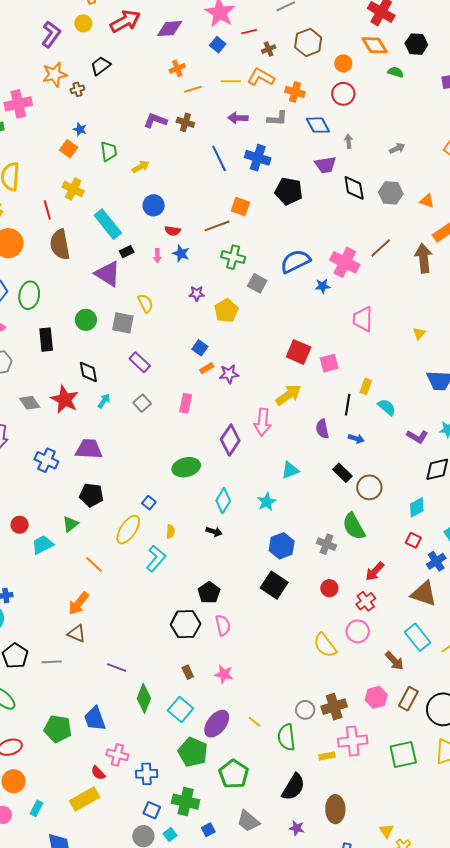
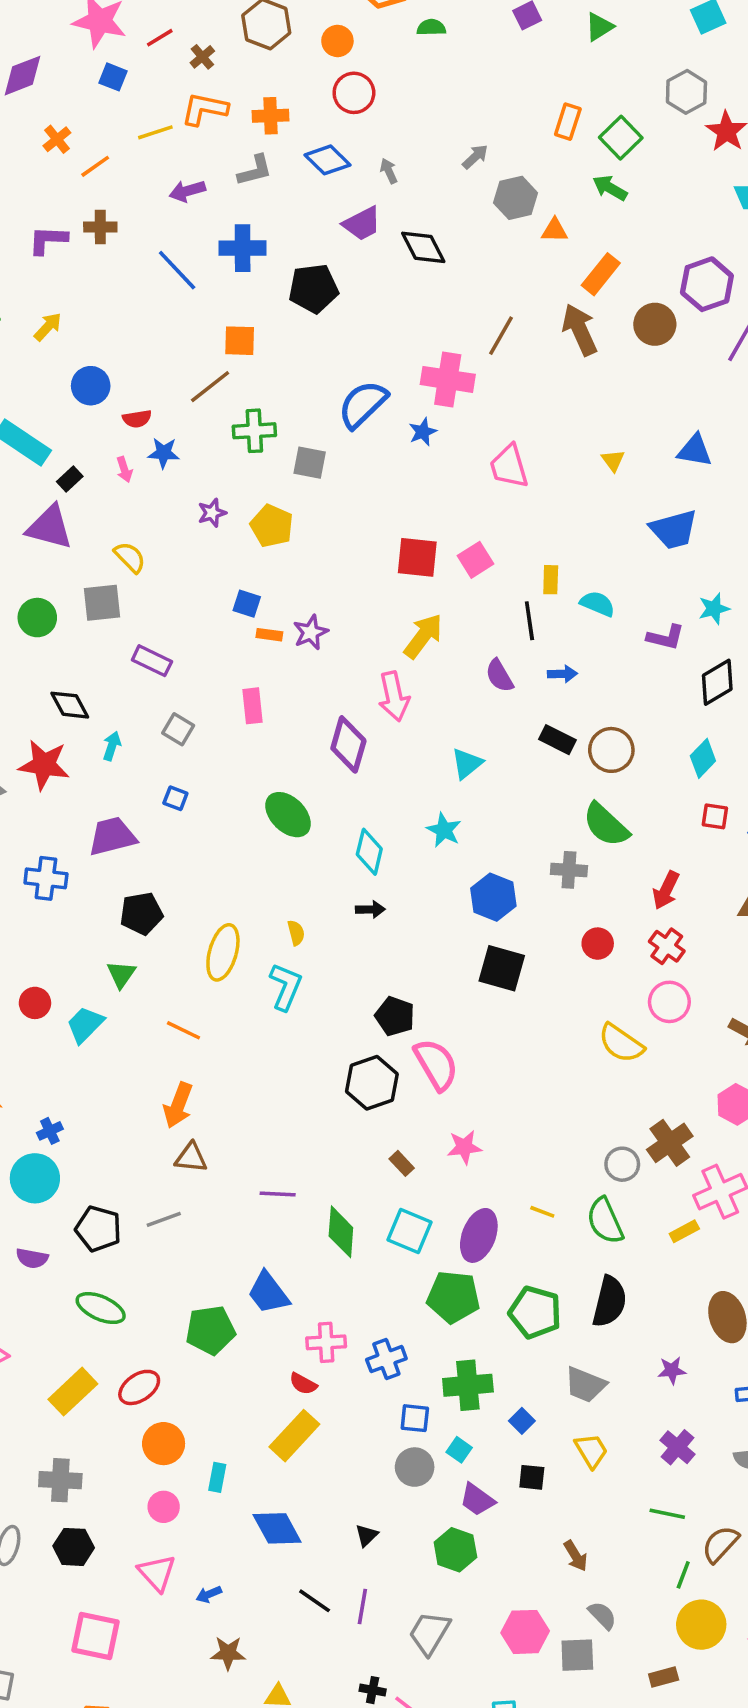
gray hexagon: (391, 193) -> (516, 198), moved
orange rectangle: (207, 368) -> (269, 635), turned 56
green ellipse: (186, 467) -> (288, 815), turned 76
blue square: (149, 503) -> (175, 798), moved
pink semicircle: (223, 625) -> (436, 1064), size x1.4
black semicircle: (293, 787) -> (609, 1302), moved

